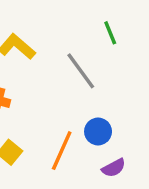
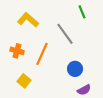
orange line: (62, 151) -> (42, 54), moved

